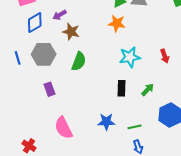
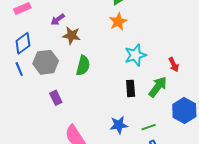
blue diamond: (35, 23) -> (23, 43), moved
orange star: (117, 23) -> (118, 22), turned -30
red arrow: (165, 56) -> (174, 65), moved
green arrow: (148, 90) -> (158, 87), size x1.5

